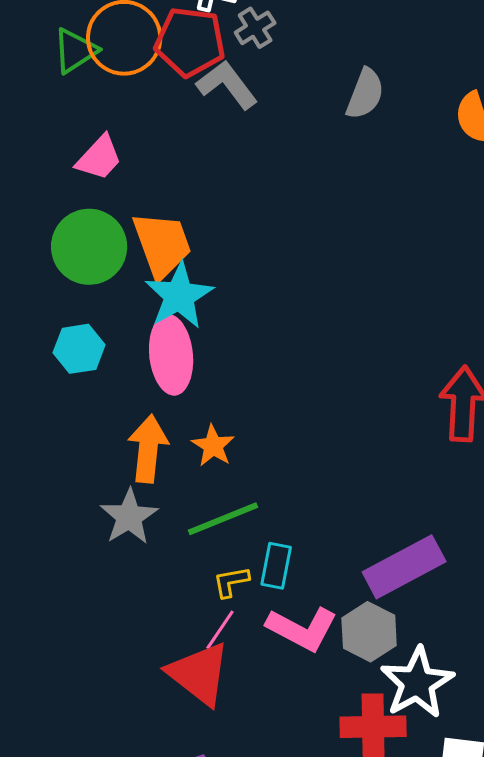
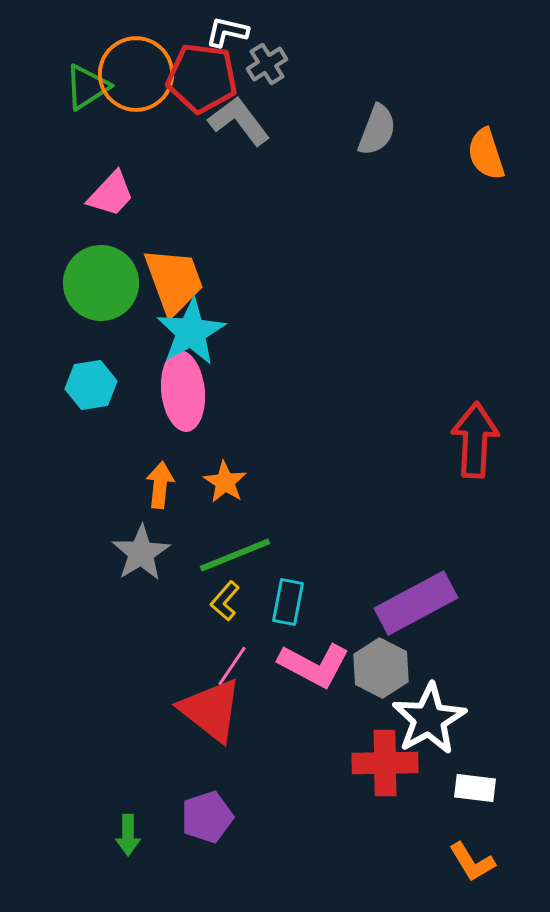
orange arrow: (148, 449) -> (160, 485), size x0.7
yellow L-shape: (231, 582) -> (225, 601), moved, turned -39

